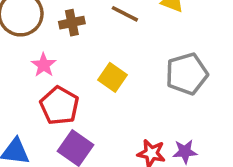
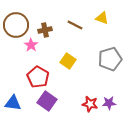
pink star: (44, 65) -> (31, 45), moved

